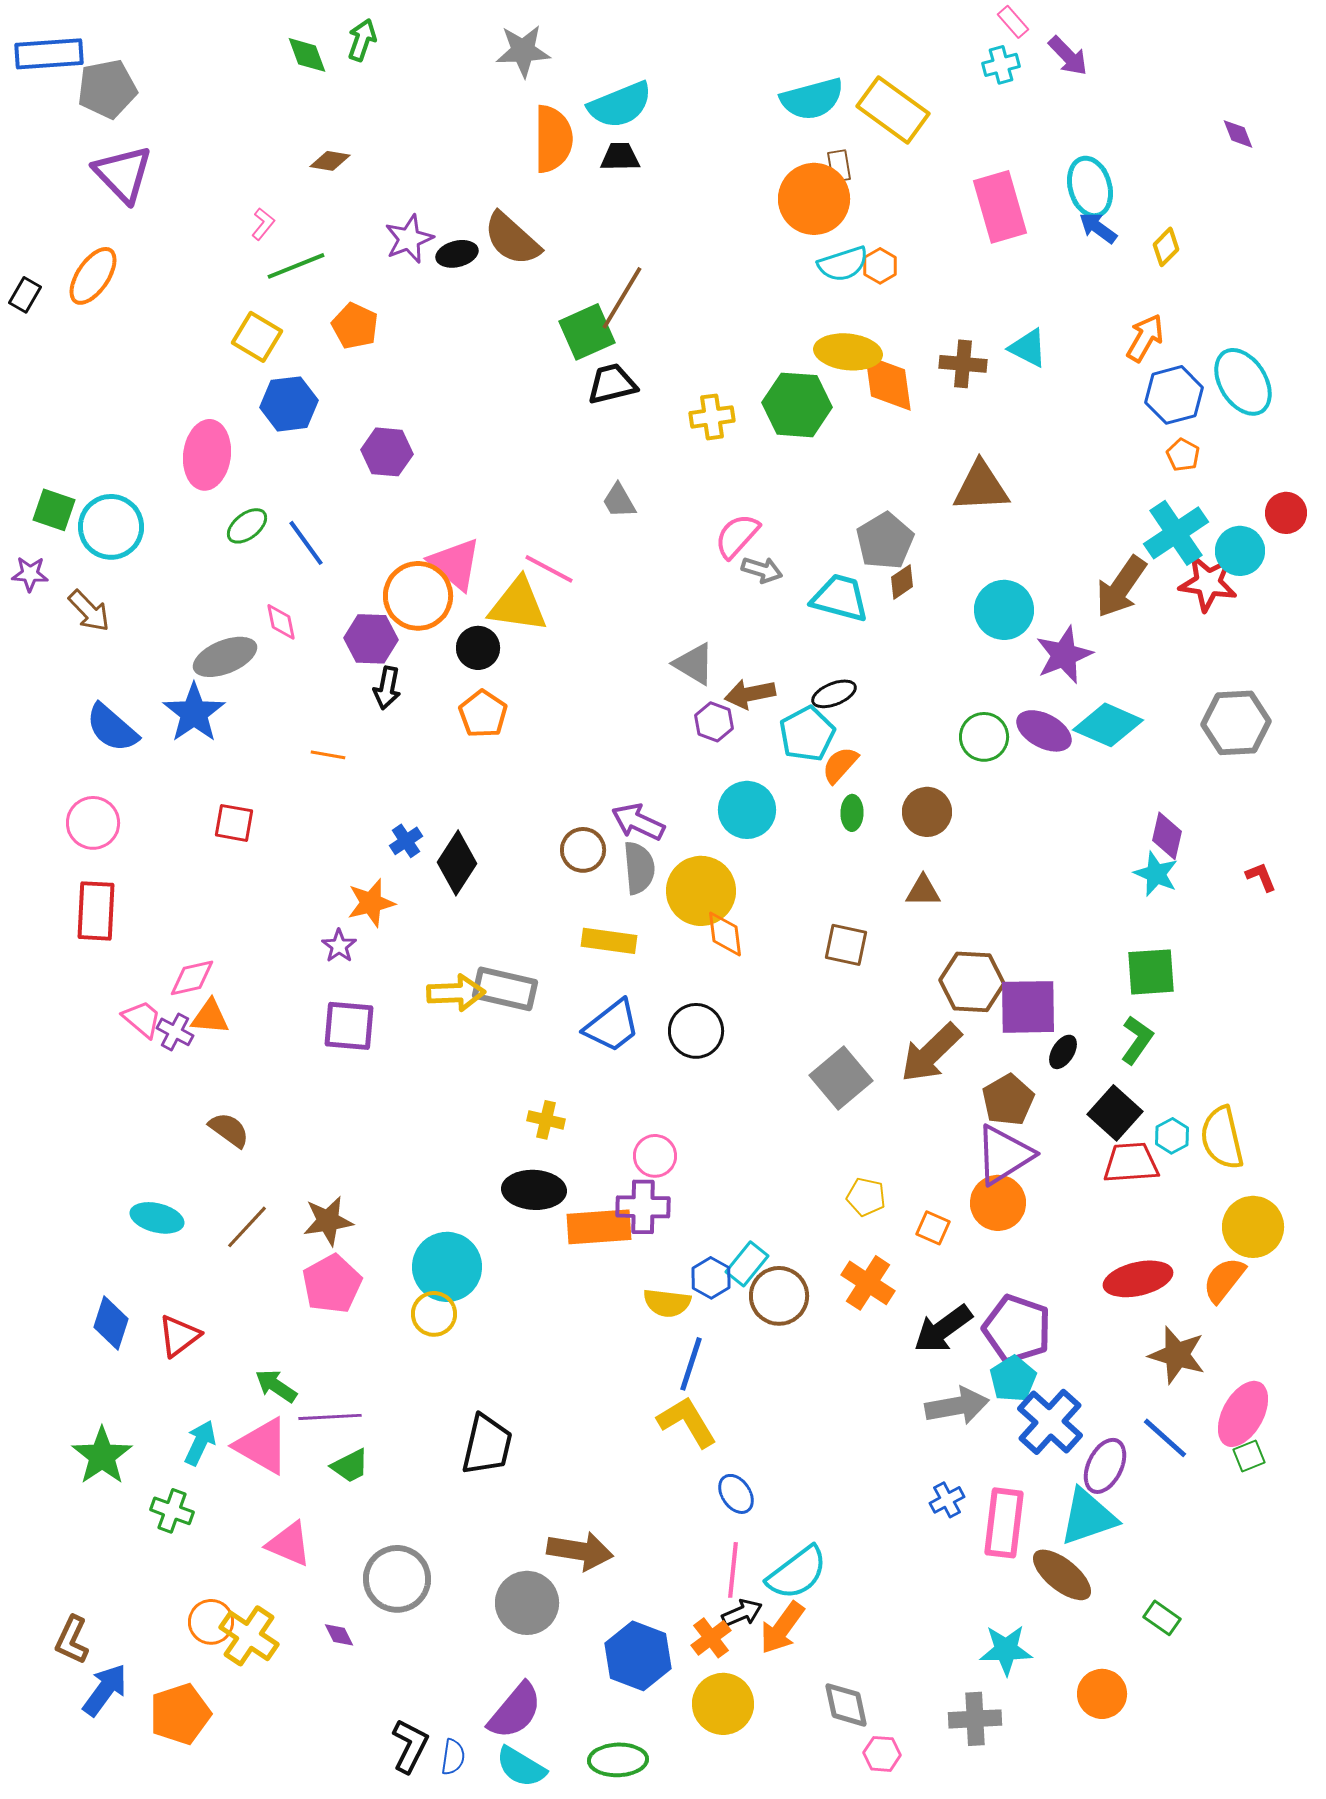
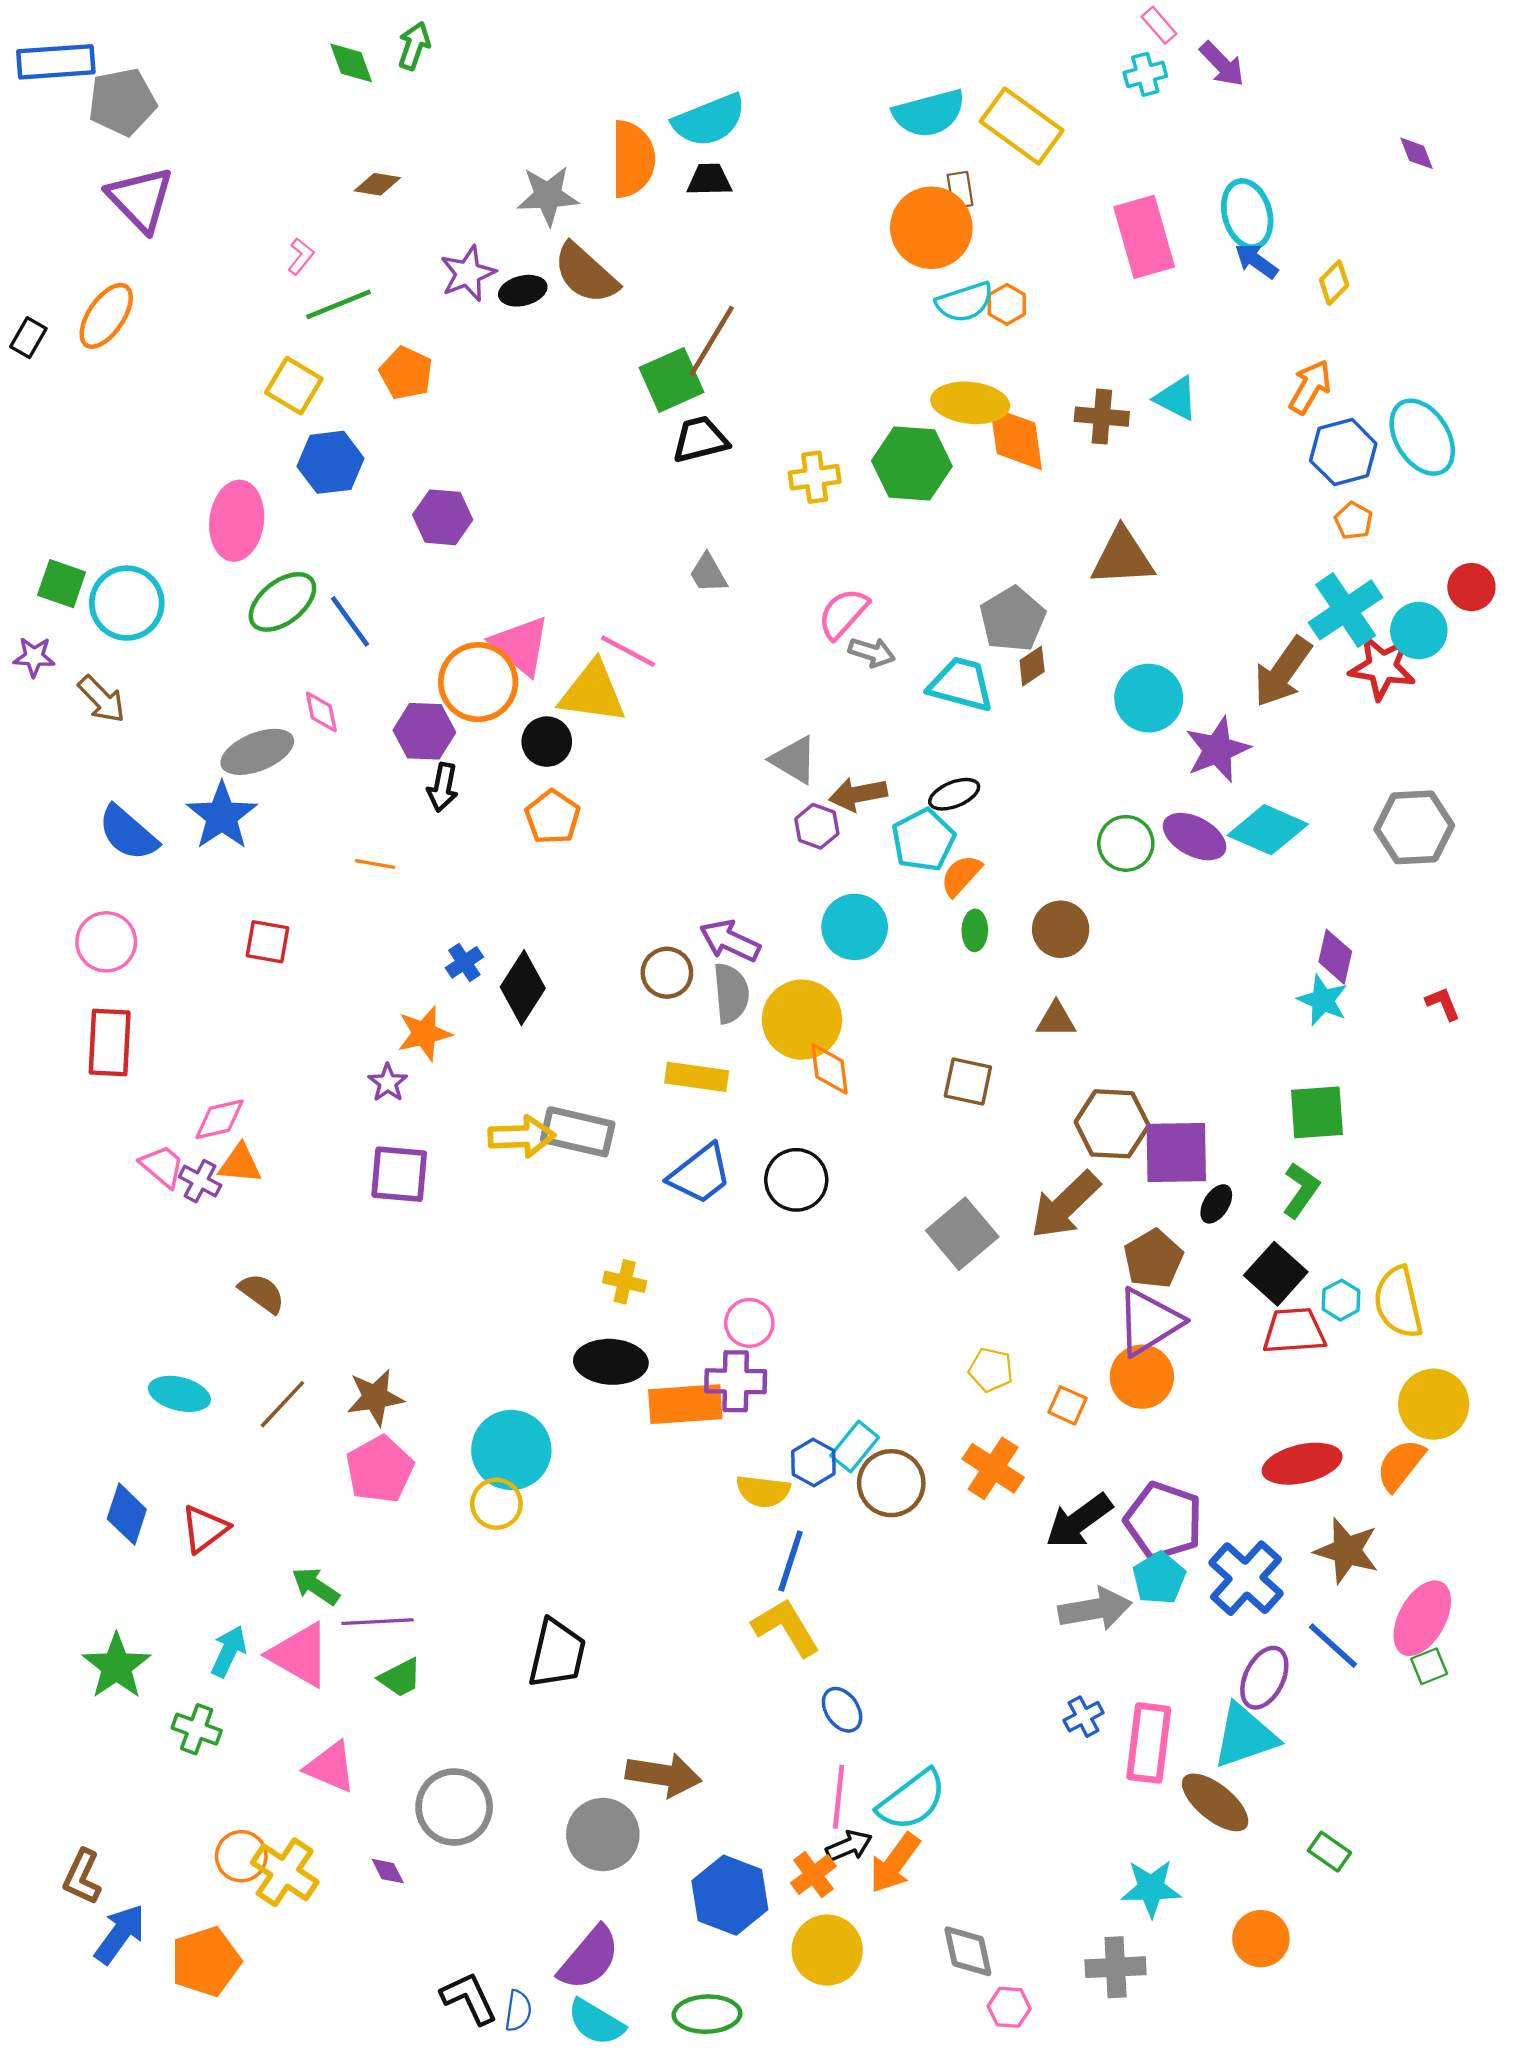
gray star: (523, 51) -> (548, 196), moved
green ellipse: (247, 526) -> (282, 602), size x1.5
blue cross: (1050, 1422) -> (1246, 1578), moved
black L-shape: (410, 1746) -> (469, 1998), turned -52

